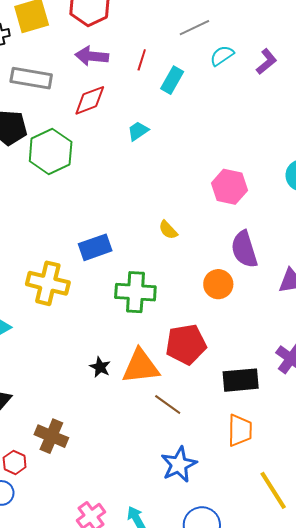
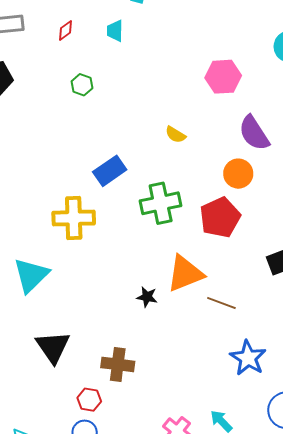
red diamond: (90, 100) -> (66, 30), size x0.6
cyan trapezoid: (138, 131) -> (115, 31), moved, turned -40
green hexagon: (51, 151) -> (82, 85), moved, size x0.5
red pentagon: (186, 344) -> (220, 217), moved
black star: (100, 367) -> (147, 297), moved

